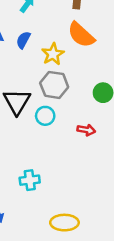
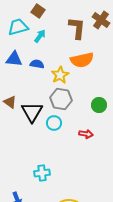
orange semicircle: (81, 35) -> (82, 60), turned -55
blue semicircle: (23, 40) -> (37, 64), turned 72

